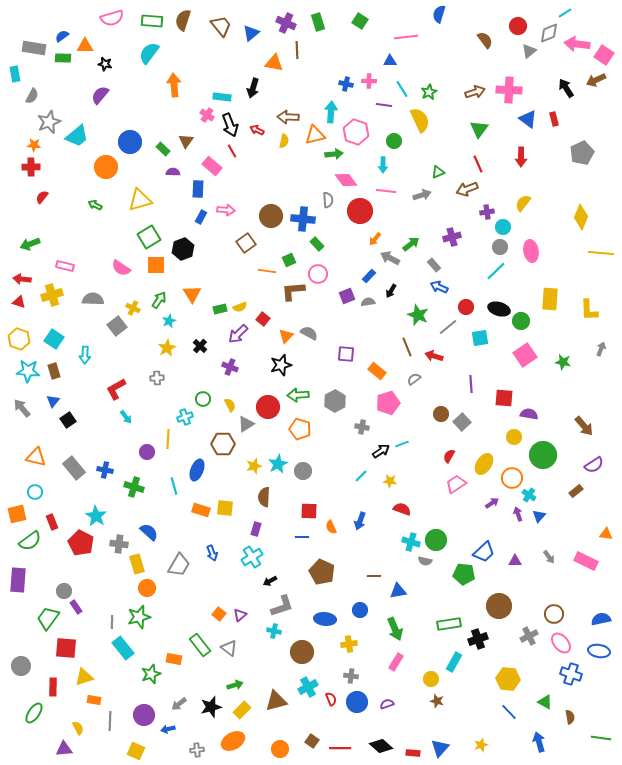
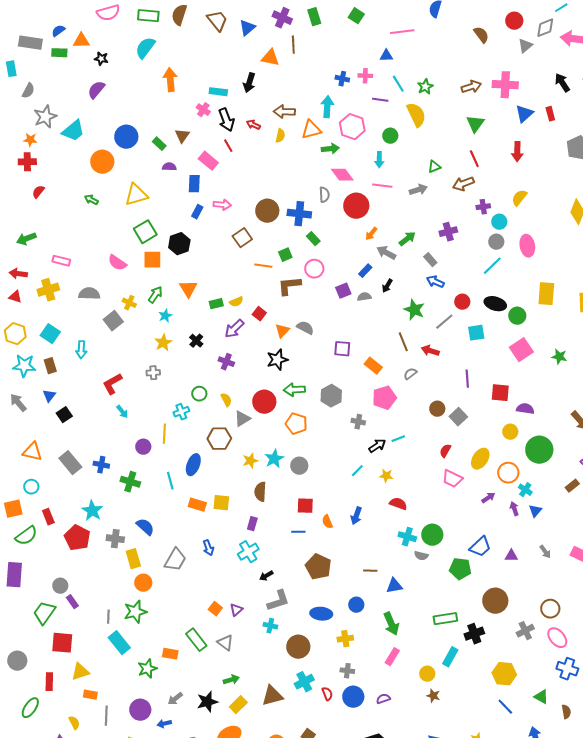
blue triangle: (528, 119) -> (524, 114), turned 42
pink trapezoid: (456, 484) -> (452, 479), turned -120

